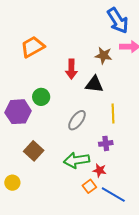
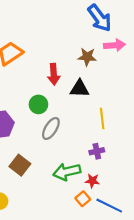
green circle: (41, 97) -> (38, 104), moved
gray ellipse: (77, 120) -> (51, 128), moved

